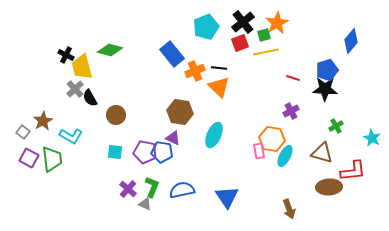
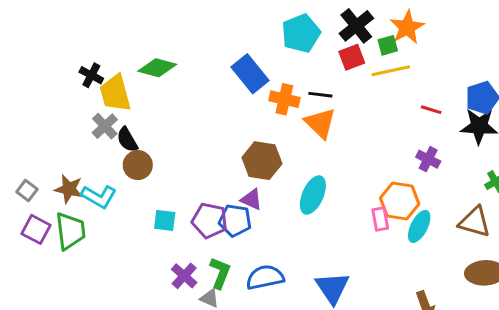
orange cross: (195, 71) -> (284, 99), turned 36
purple cross: (291, 111) -> (428, 159), turned -35
brown circle: (116, 115) -> (138, 165), moved
brown star: (43, 121) -> (69, 189), moved, turned -30

